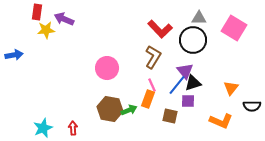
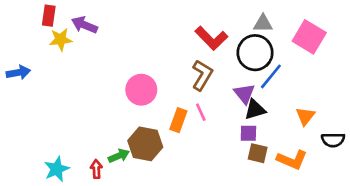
blue line: (177, 85) -> (271, 76), moved
orange rectangle: (148, 99) -> (178, 120), moved
green arrow: (129, 110) -> (119, 156), moved
brown square: (170, 116) -> (258, 153), moved

